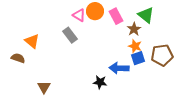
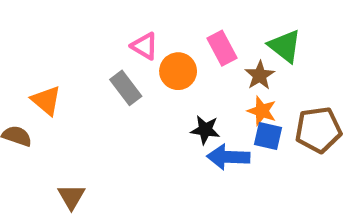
orange circle: (95, 11) -> (178, 71), moved
blue square: (138, 58) -> (268, 136), turned 32
black star: (100, 82) -> (205, 130), moved

